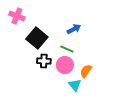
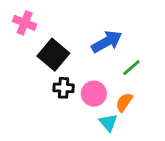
blue arrow: (74, 29) -> (107, 42), size x1.5
green line: (67, 49) -> (131, 68), moved, turned -64

